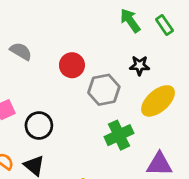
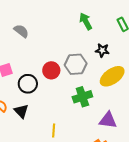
green arrow: (130, 21) -> (86, 21), moved
red circle: (72, 65) -> (51, 70), moved

